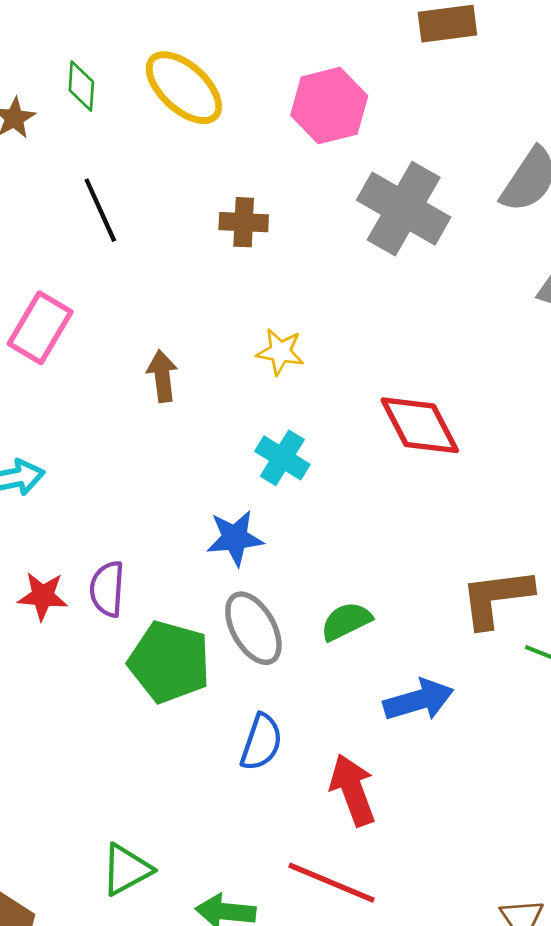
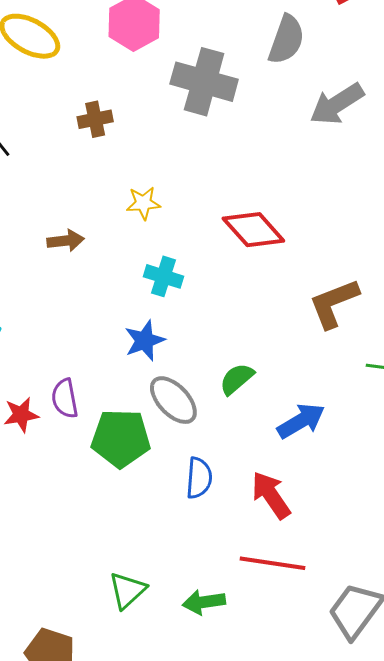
brown arrow: (162, 376) -> (66, 241), turned 105
brown L-shape: (496, 598) -> (334, 303), moved

